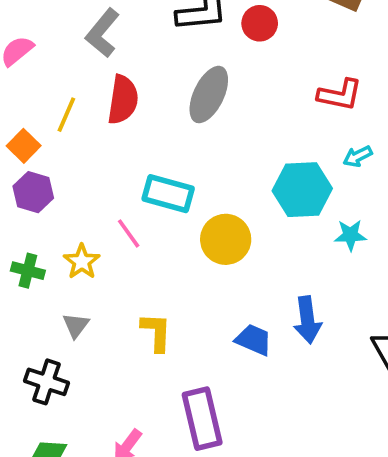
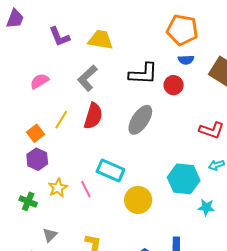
yellow star: (82, 262) -> (58, 188), moved

